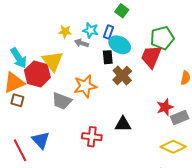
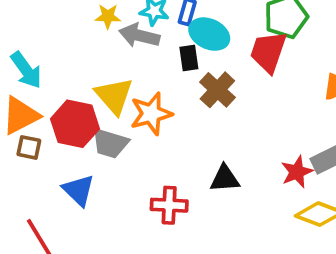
gray arrow: (82, 43) -> (139, 36), size x1.5
yellow triangle: (53, 61) -> (114, 96), moved
red hexagon: (37, 74) -> (75, 124), moved
red star: (165, 107) -> (297, 172), moved
blue triangle: (41, 140) -> (79, 190), moved

